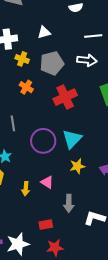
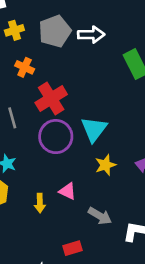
yellow cross: (22, 59) -> (14, 30), turned -32
white arrow: (87, 60) -> (91, 35), moved
red cross: (65, 97) -> (51, 98), moved
gray arrow: (69, 203) -> (100, 216), turned -54

